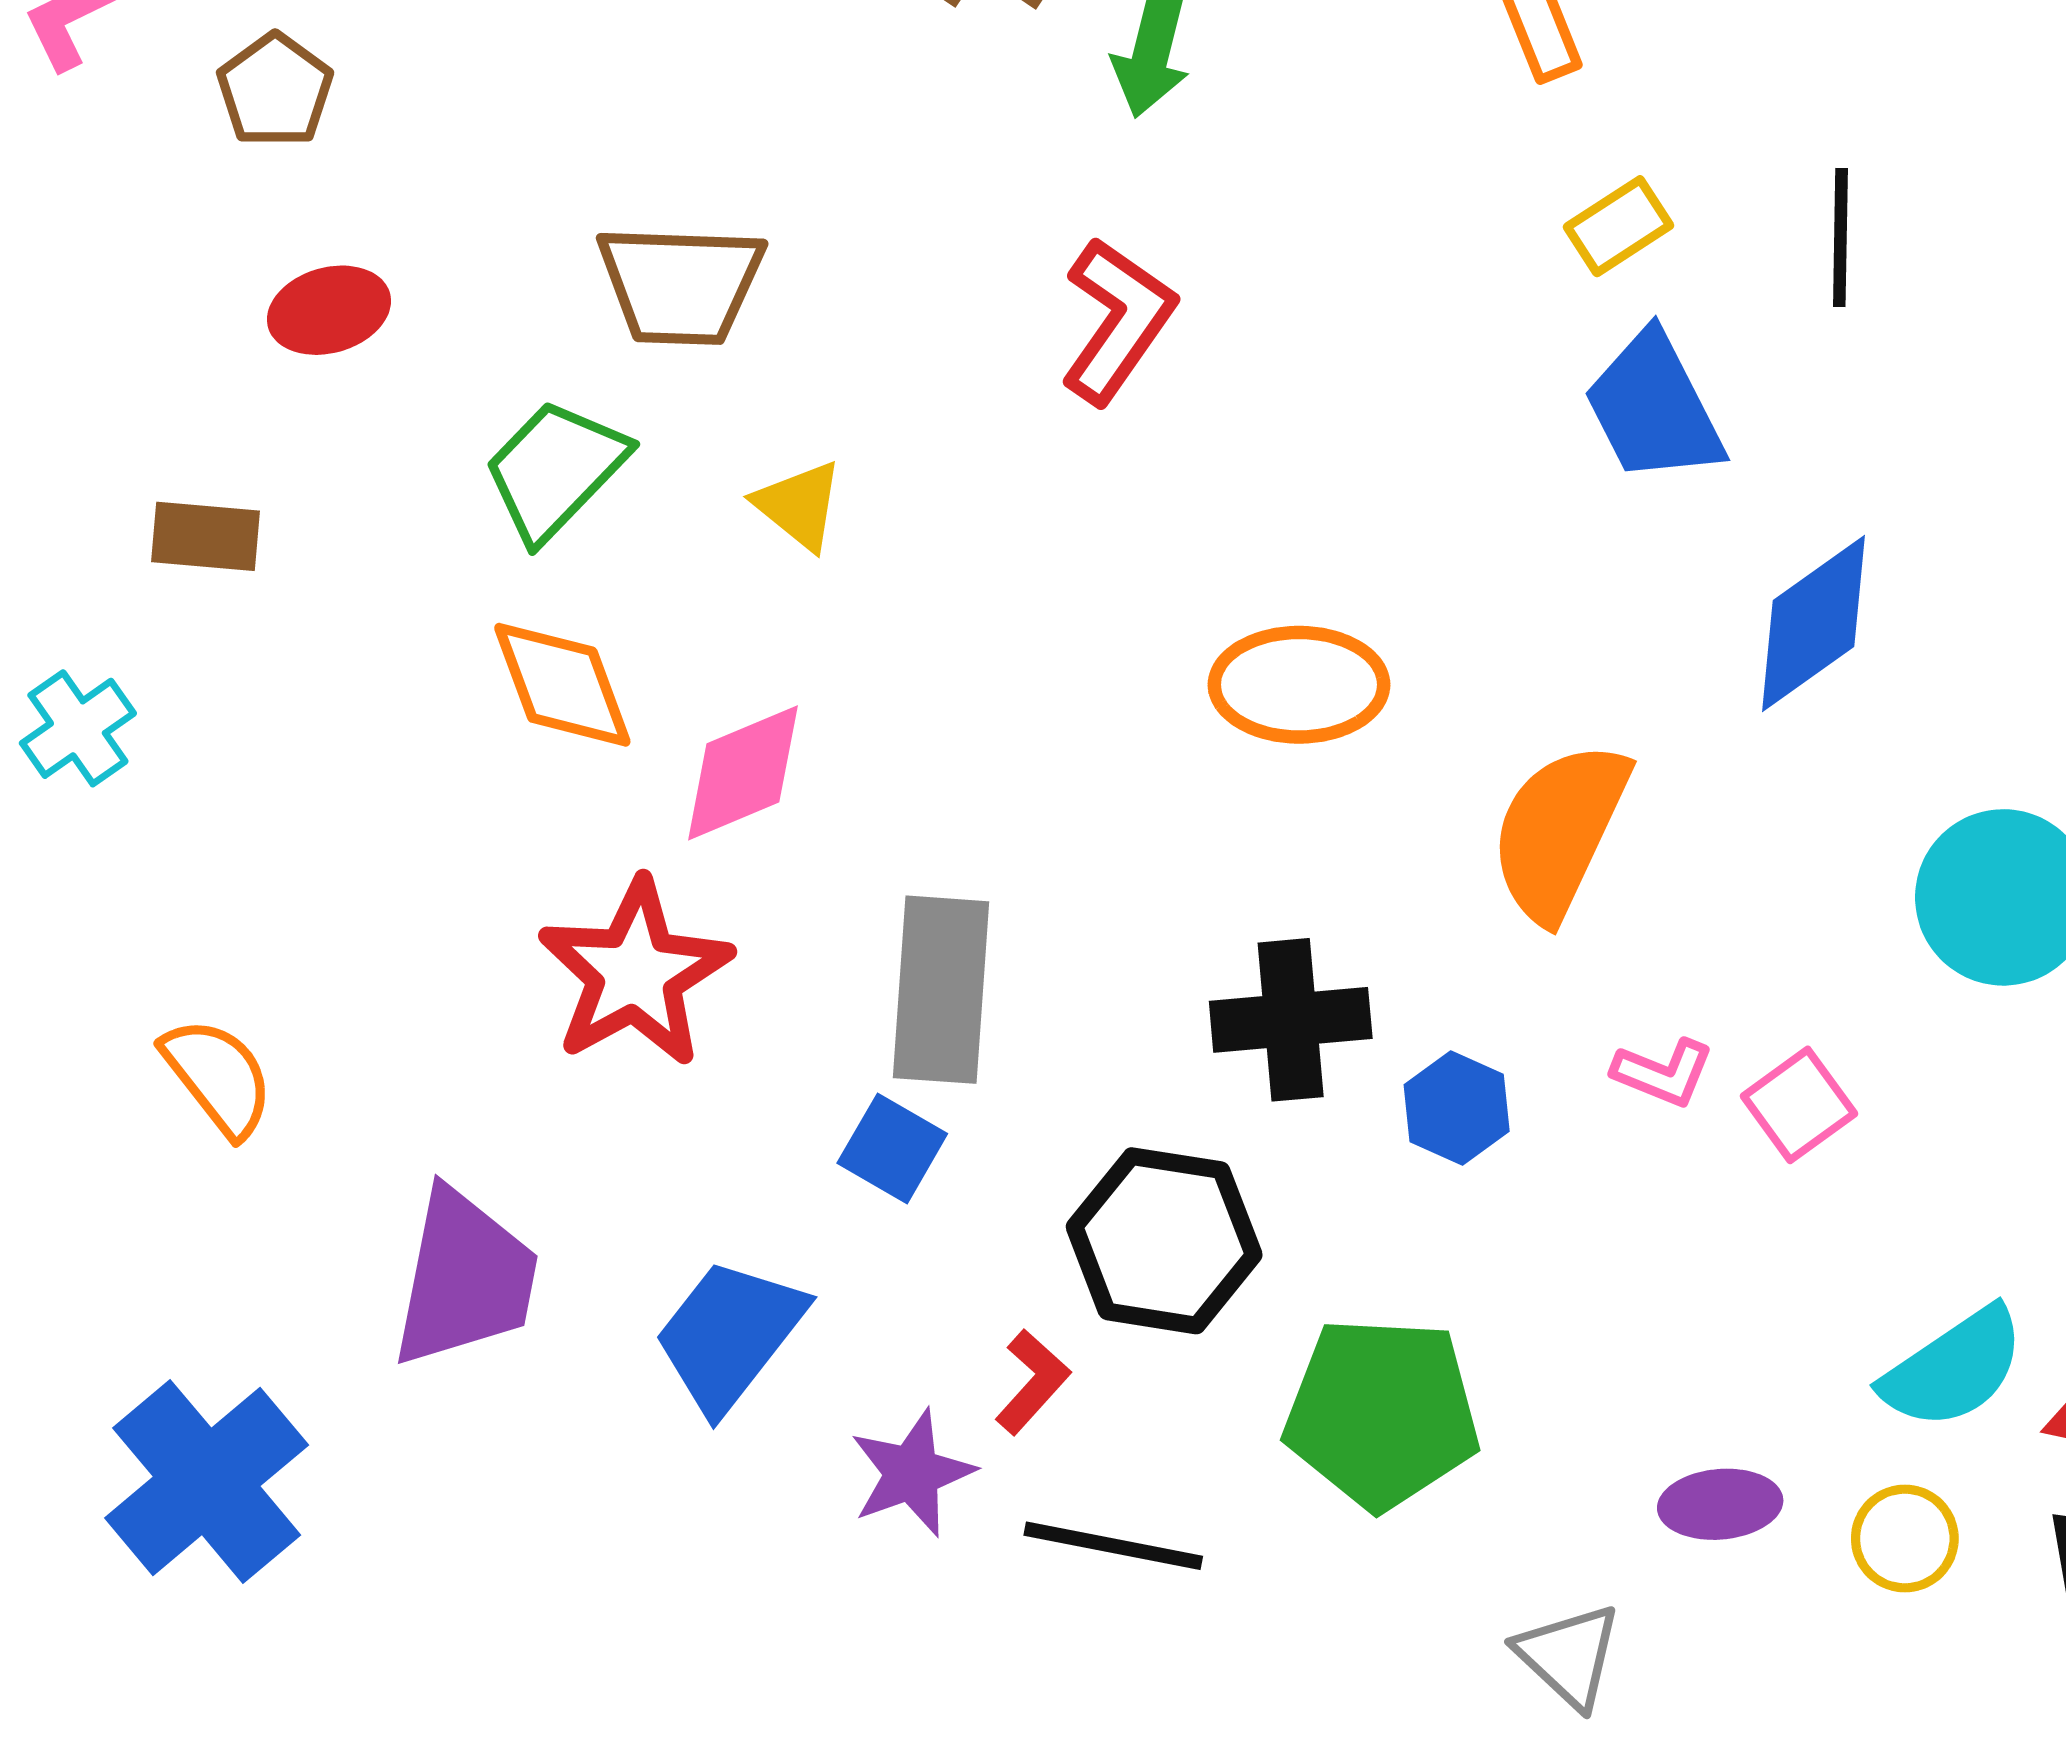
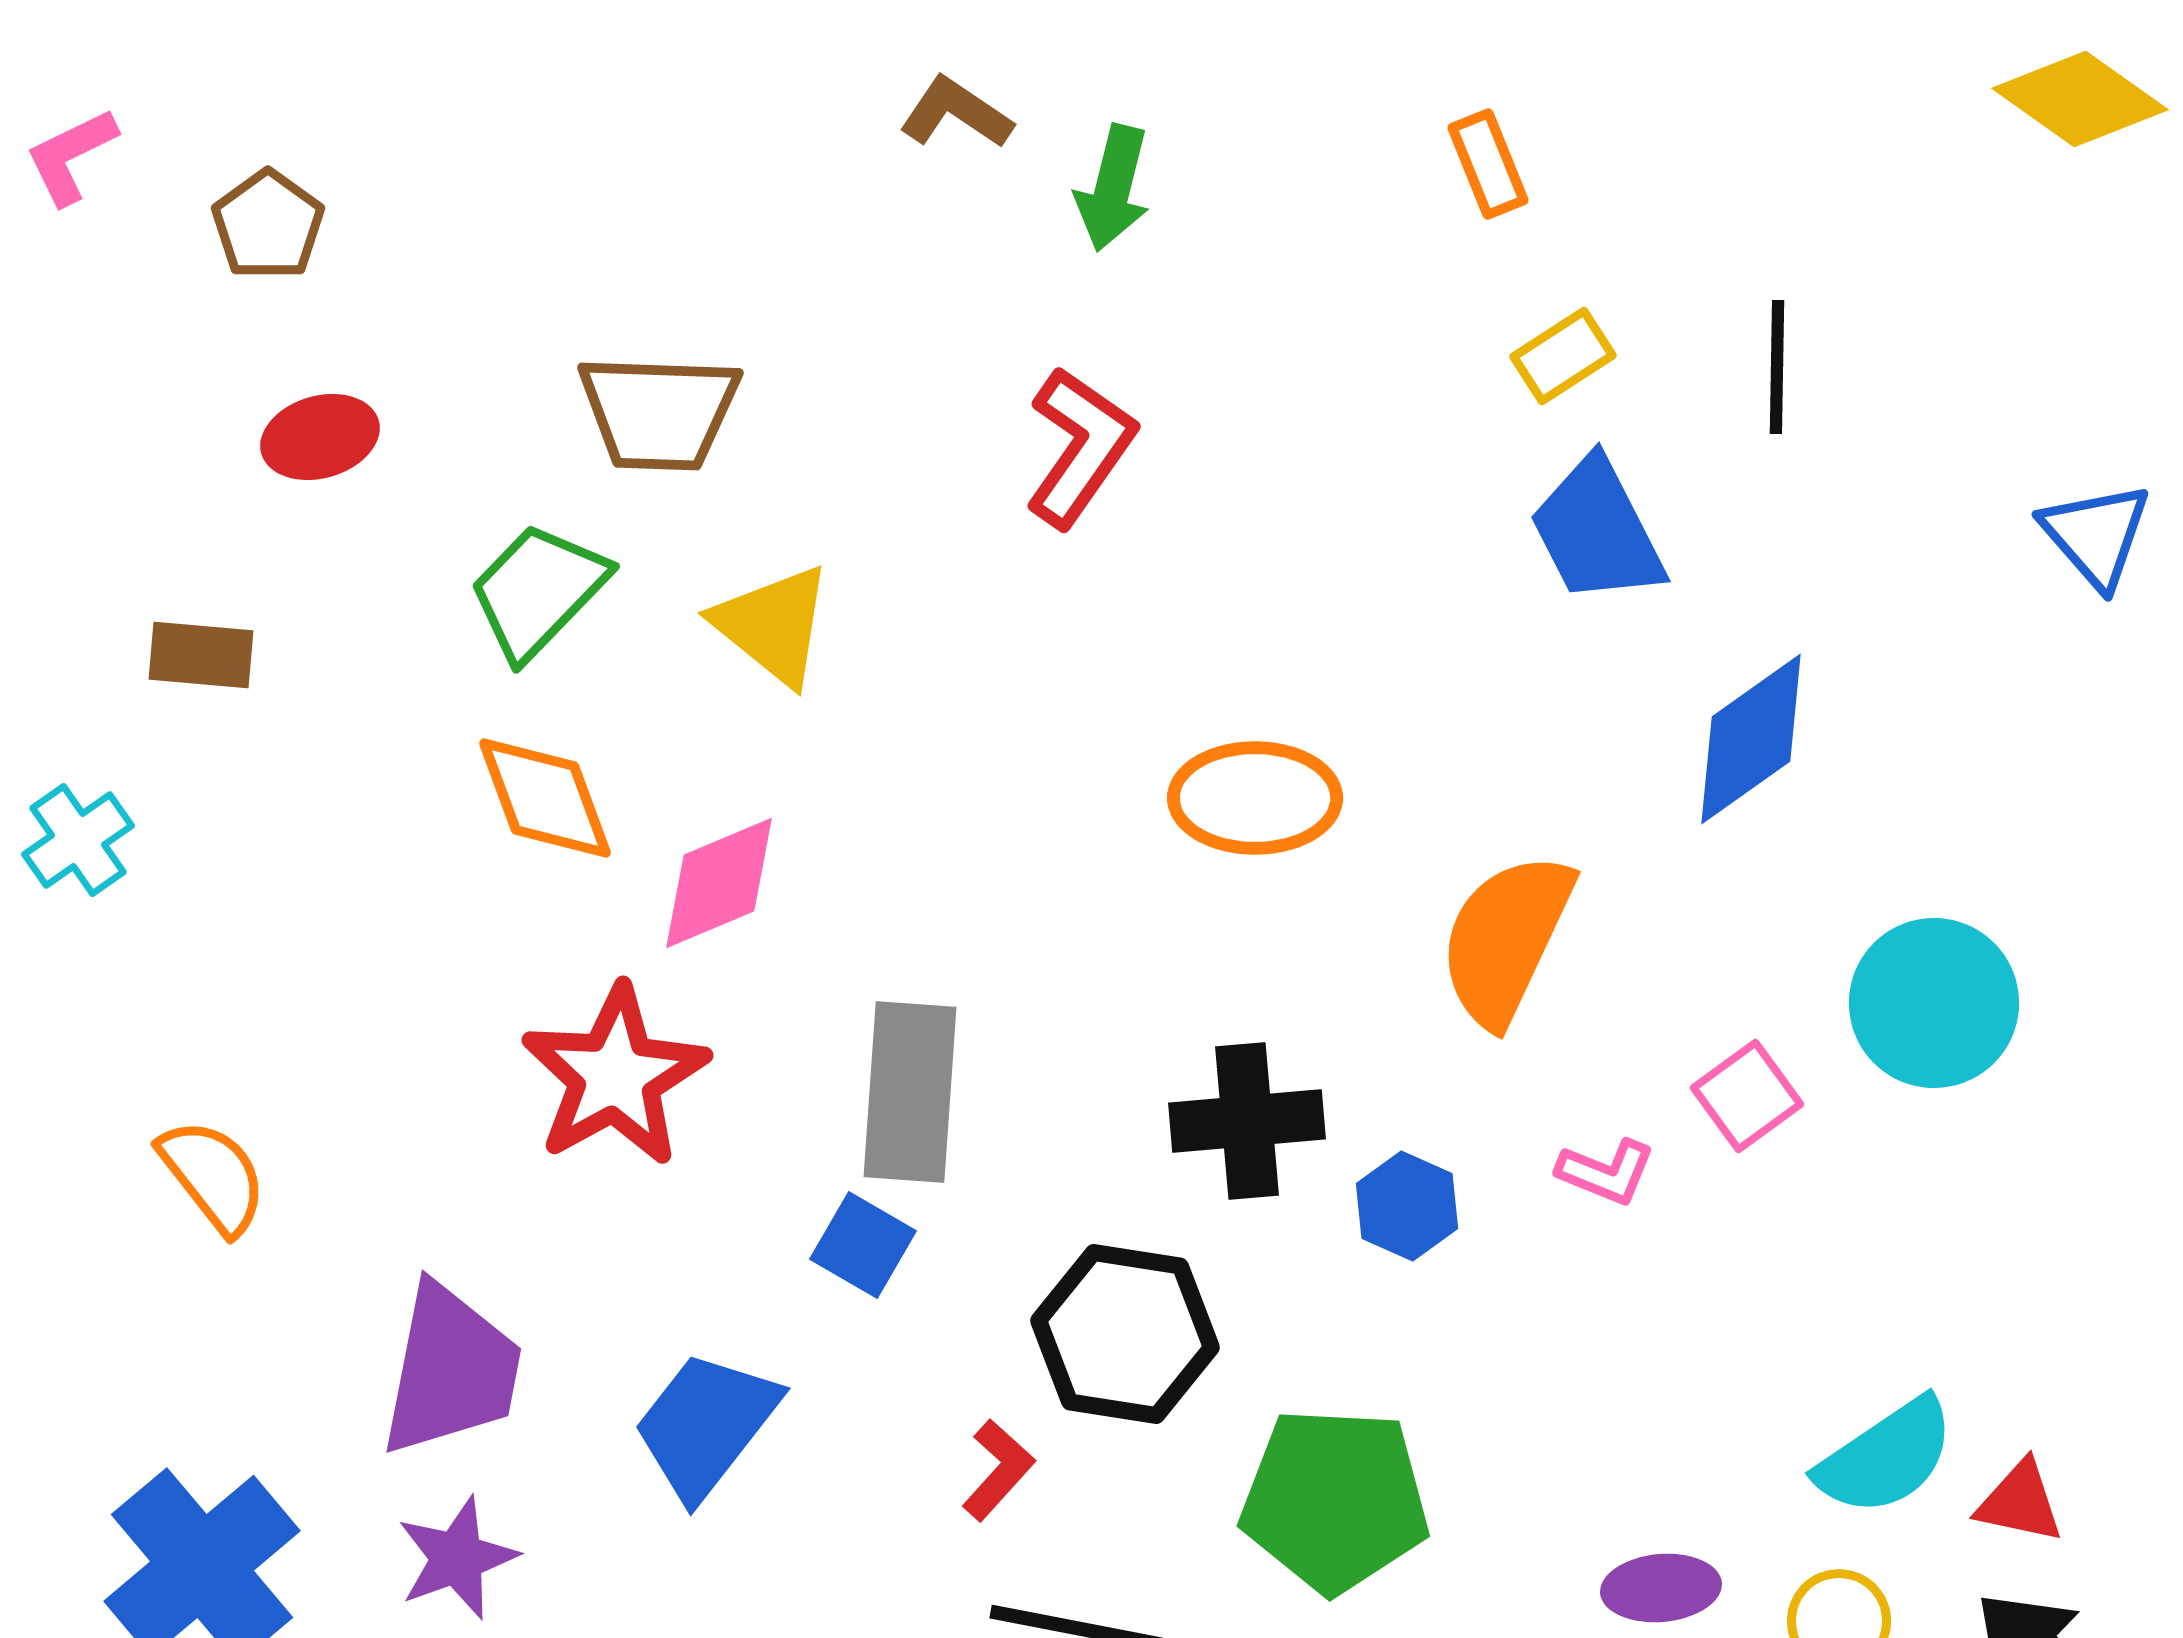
yellow triangle: (799, 505) -> (773, 625), size x1.4
pink square: (1799, 1105) -> (1747, 1096), moved
purple star: (912, 1473) -> (457, 1558), moved

